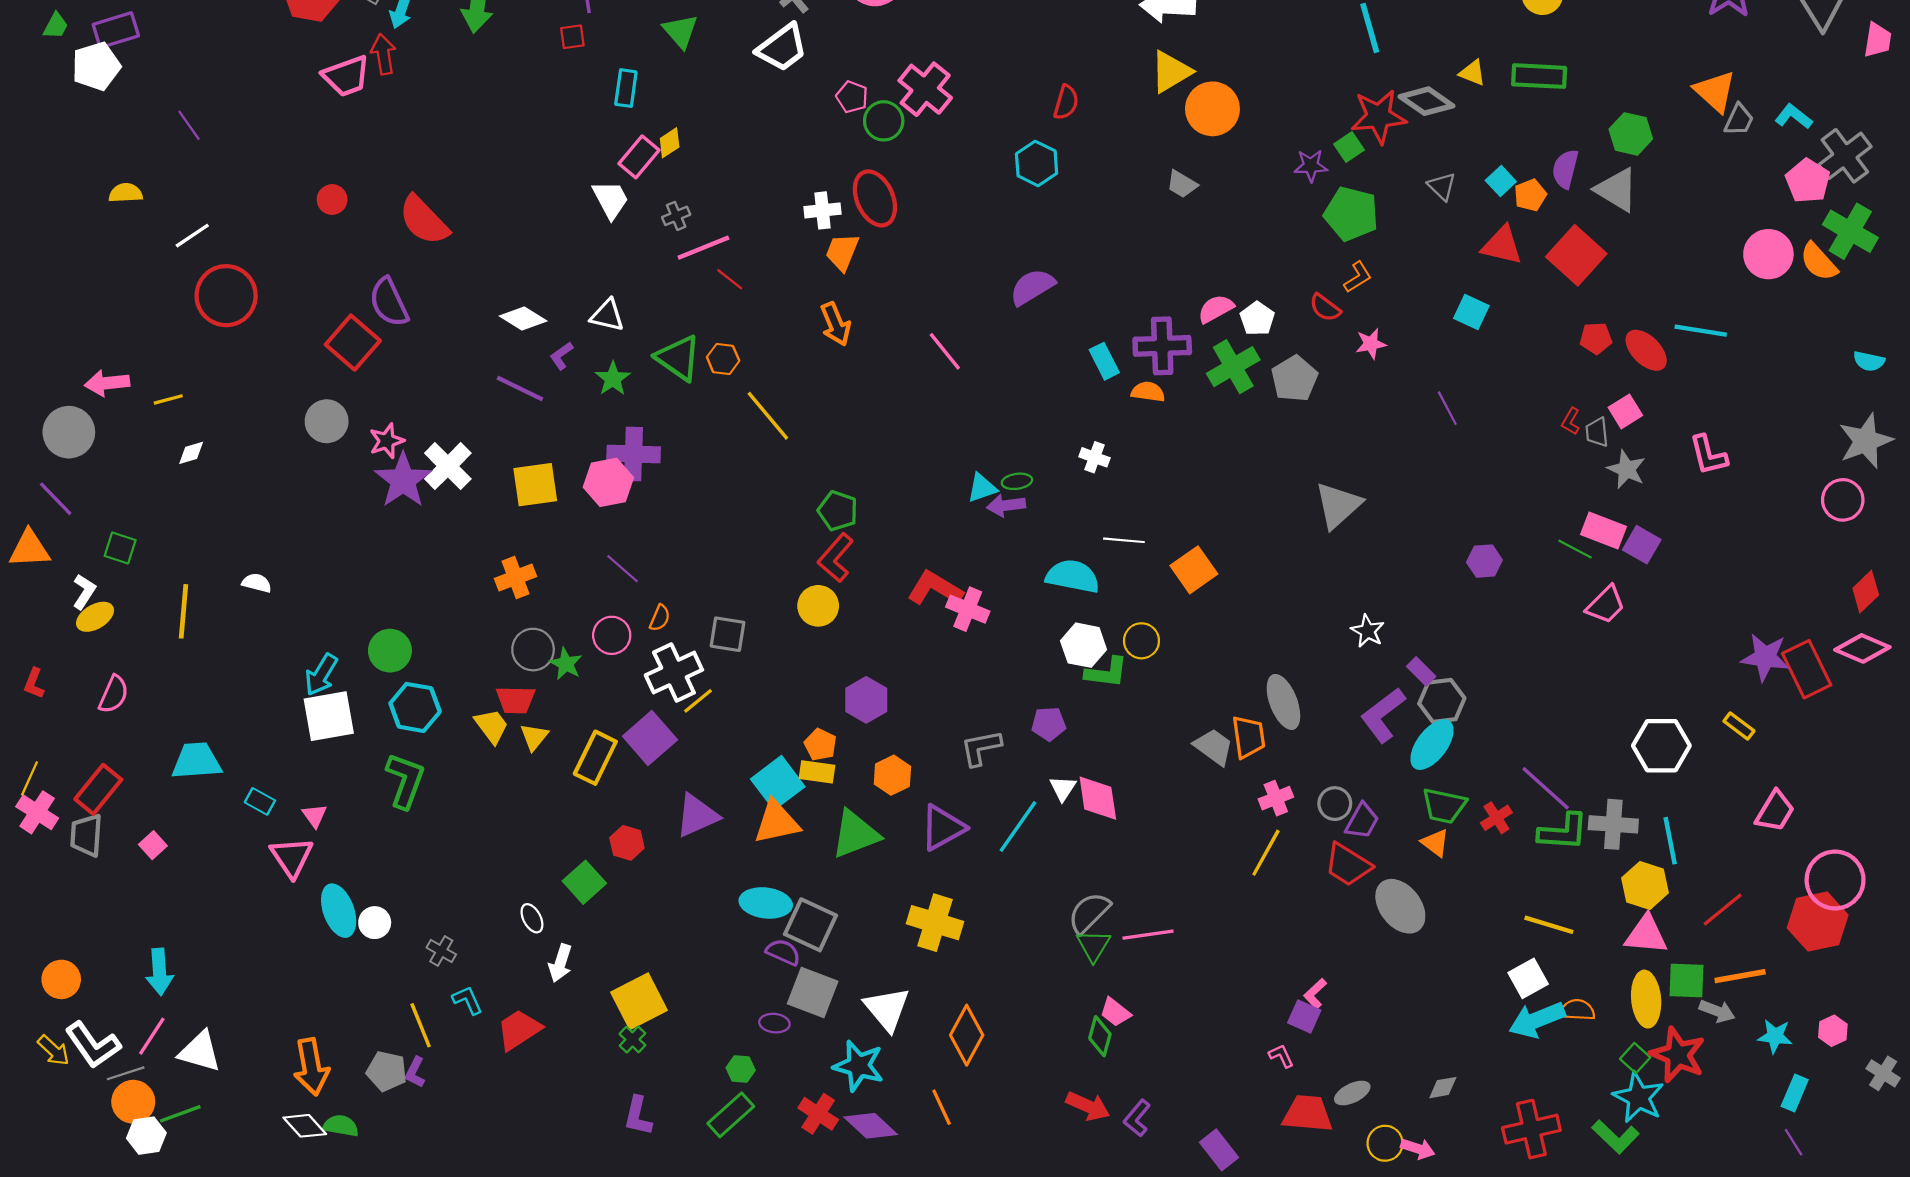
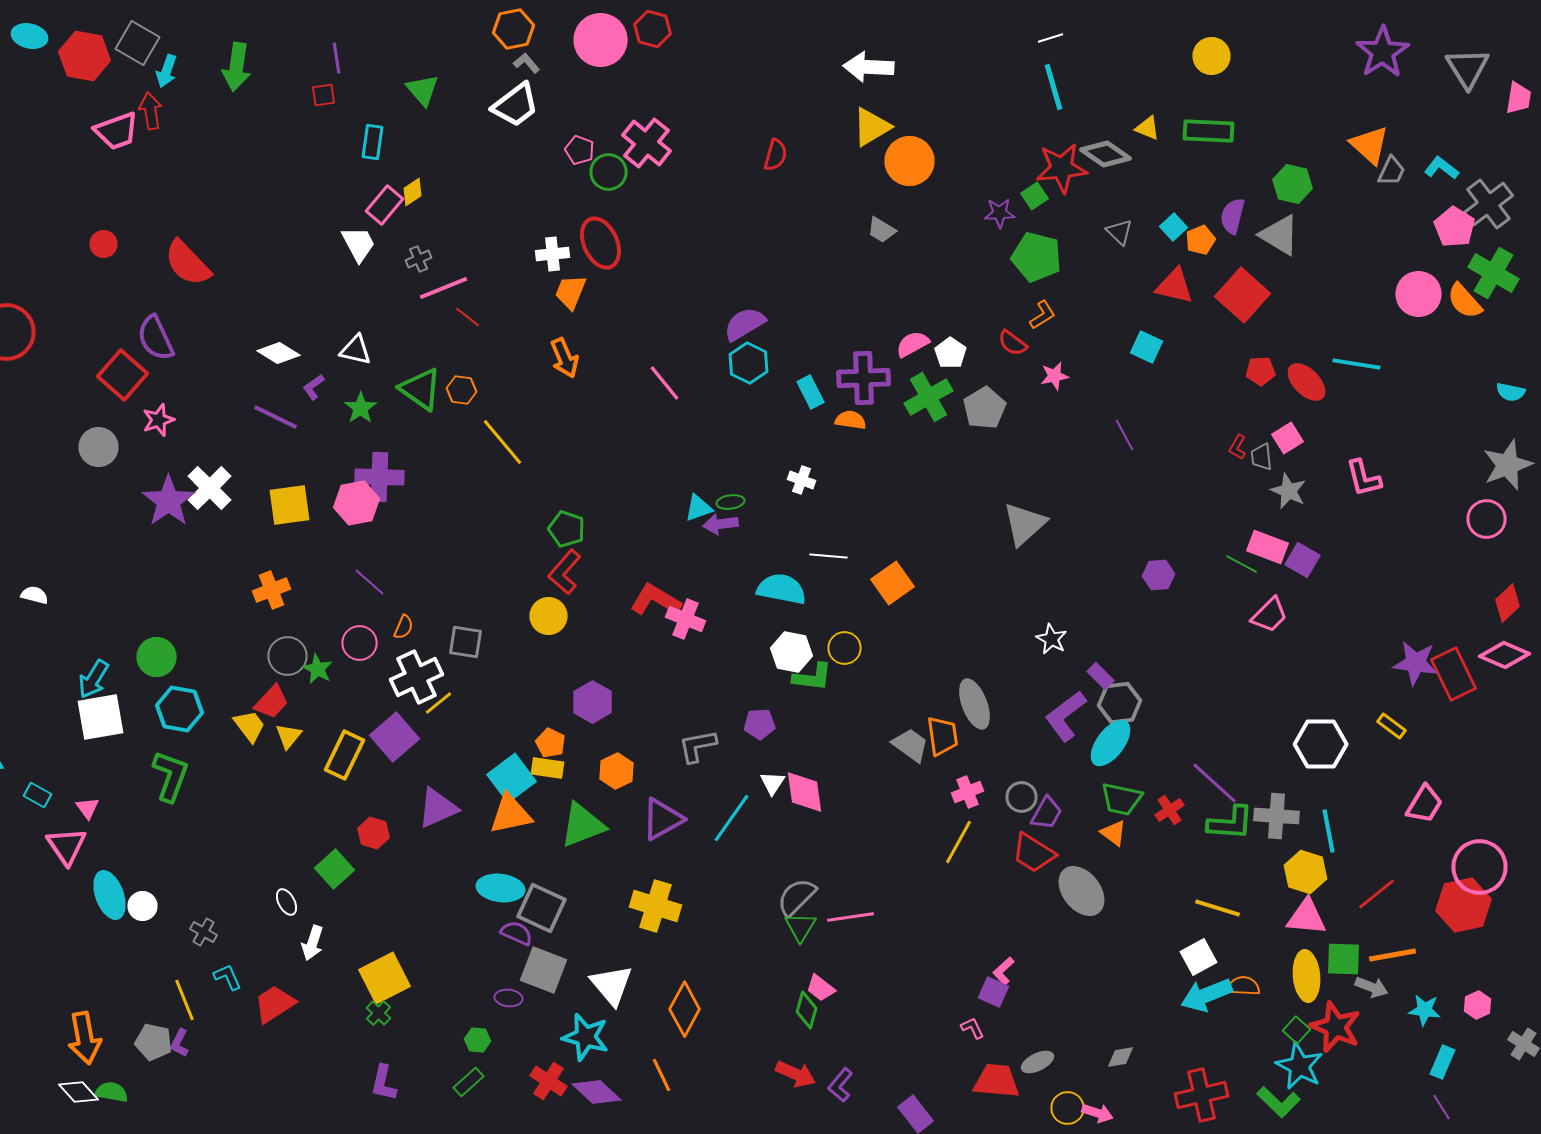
cyan hexagon: (1037, 163) -> (748, 363), moved
pink star: (387, 441) -> (158, 420), moved
red trapezoid: (516, 700) -> (272, 702), turned -48
green rectangle: (731, 1115) -> (468, 1082), size x0.7

